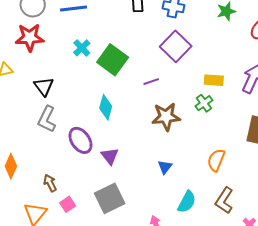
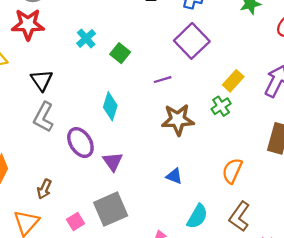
green square: (113, 60) -> (120, 53), size x0.6
yellow rectangle: (214, 80) -> (233, 81), turned -54
blue triangle: (165, 167) -> (174, 176), turned -49
brown arrow: (50, 183) -> (44, 189), turned -132
pink square: (68, 204) -> (75, 222), moved

